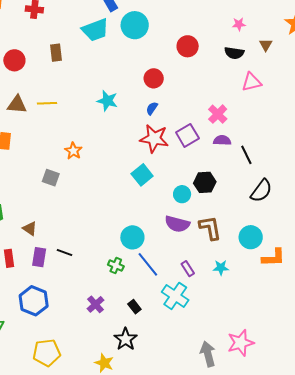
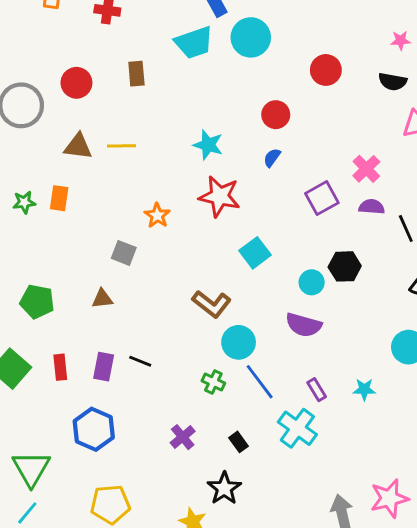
red star: (154, 138) -> (220, 196), moved
brown triangle: (30, 228) -> (102, 299), moved, turned -42
brown L-shape: (210, 228) -> (212, 304), moved, turned 136

